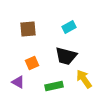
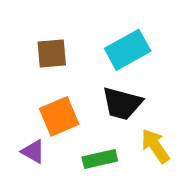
cyan rectangle: (69, 27) -> (128, 50), size x1.6
orange square: (32, 63) -> (59, 116), size x1.5

